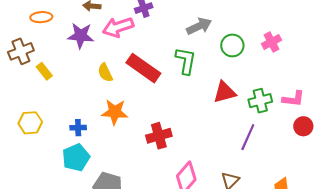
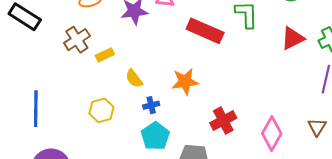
yellow rectangle: (44, 71) -> (105, 55), turned -66
yellow semicircle: (105, 73) -> (134, 79), moved
red cross: (159, 136) -> (223, 120), moved

